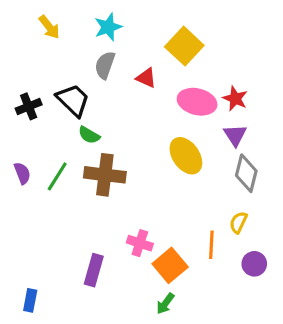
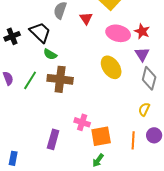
red triangle: (146, 78) -> (86, 18), turned 32
orange line: (211, 245) -> (133, 140), moved
orange square: (170, 265) -> (101, 136), turned 30

